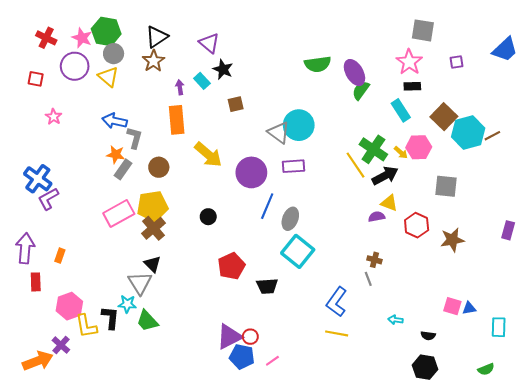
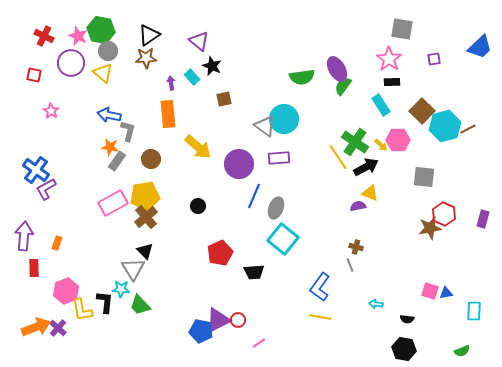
brown star: (154, 61) -> (146, 58), turned 30
green semicircle: (318, 64) -> (302, 77), moved
red hexagon: (417, 225) -> (444, 214), moved
blue pentagon: (242, 357) -> (201, 331), moved
orange arrow: (38, 361) -> (36, 327), moved

